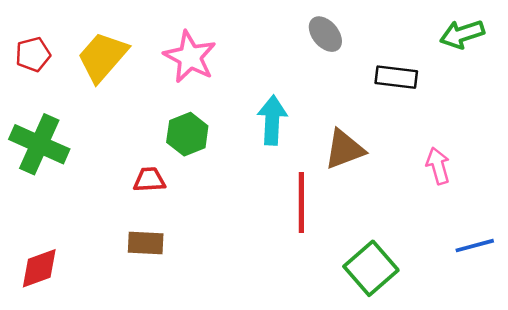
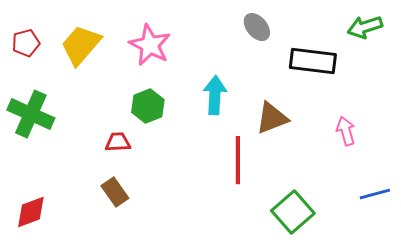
black rectangle: (396, 77) -> (313, 61), size x1.4
brown rectangle: (146, 243) -> (115, 192), turned 52

